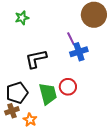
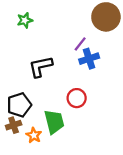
purple line: (71, 39) -> (80, 44), turned 64
green trapezoid: (48, 94) -> (54, 122), moved

